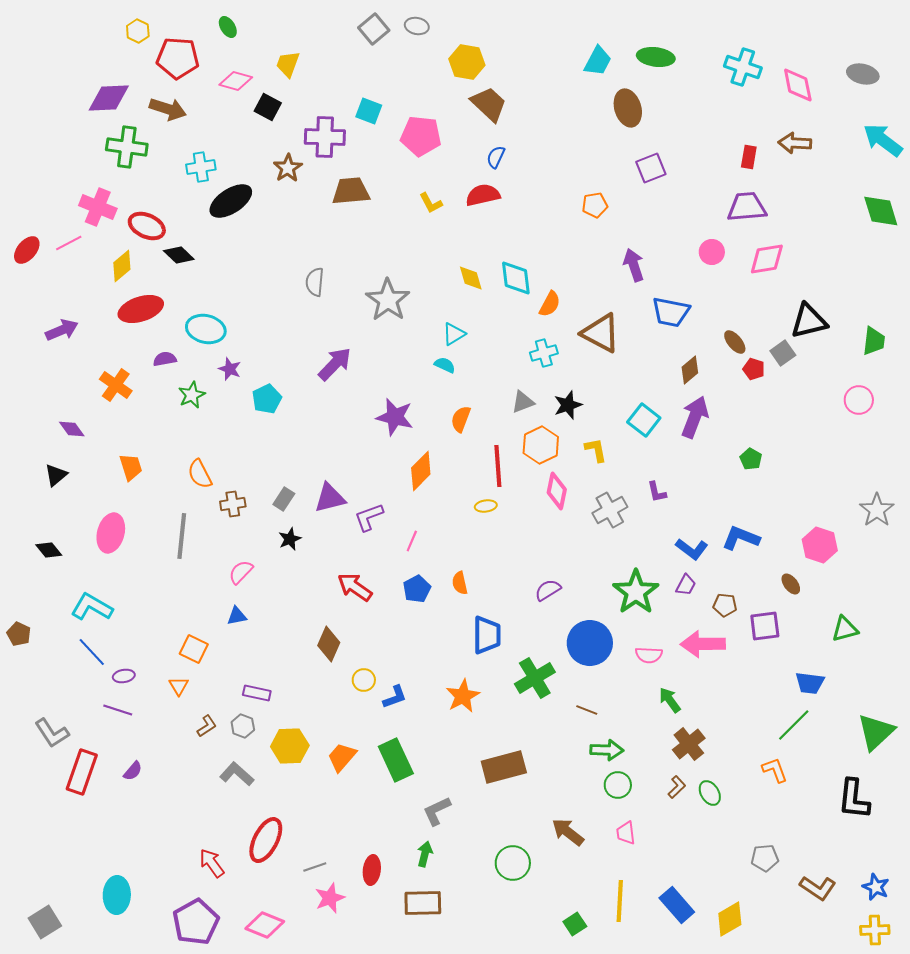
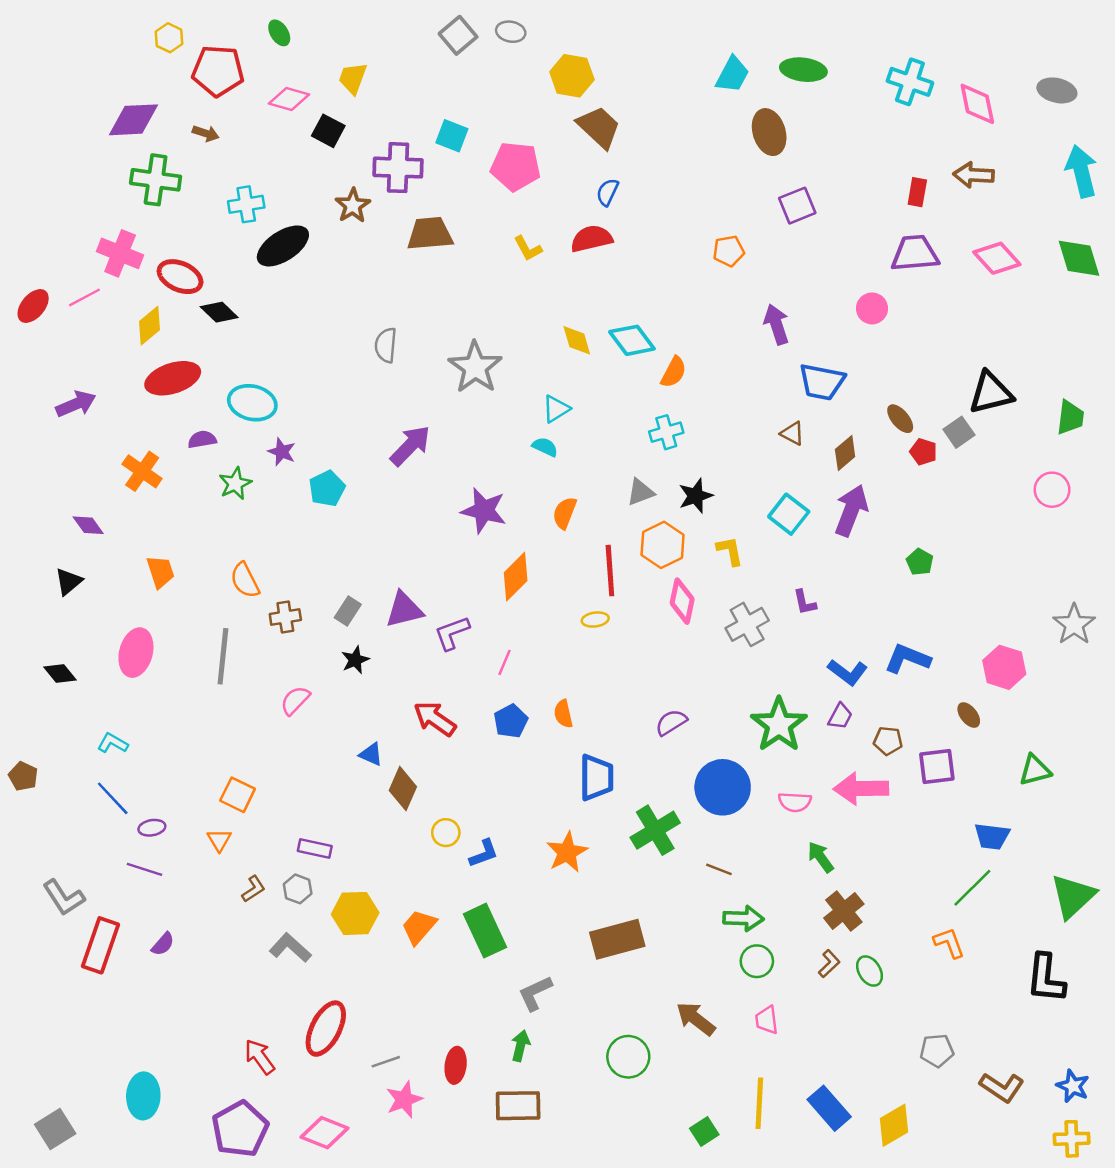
brown arrow: (168, 109) -> (206, 133), size x0.6
cyan arrow: (883, 140) -> (1081, 171), turned 39
pink diamond: (767, 259) -> (997, 258), moved, turned 57
cyan diamond: (516, 278) -> (632, 340), turned -30
brown triangle: (601, 333) -> (792, 433), moved, size x0.5
cyan L-shape: (92, 607) -> (113, 743), size x0.6
blue triangle: (237, 616) -> (371, 754), moved, turned 35

